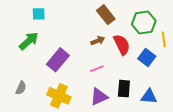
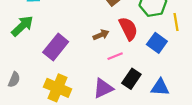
brown arrow: (98, 41) -> (101, 35), moved
pink line: (97, 69) -> (115, 56), moved
black rectangle: (124, 89) -> (131, 79), turned 30

